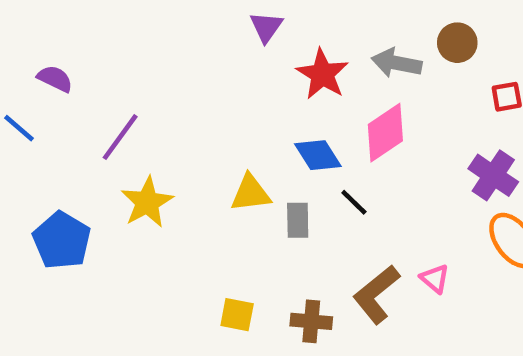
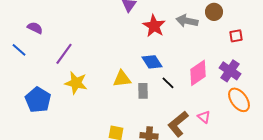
pink diamond: (385, 133) -> (198, 73), moved
yellow star: (147, 202) -> (76, 83), turned -30

